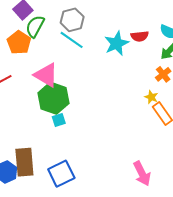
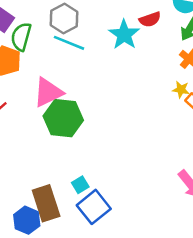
pink triangle: (46, 75) -> (48, 92), turned -44
cyan square: (59, 120) -> (80, 185), moved

